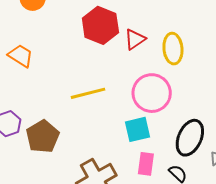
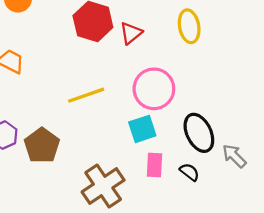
yellow ellipse: (173, 49) -> (189, 26), moved
black ellipse: (190, 138) -> (199, 133), turned -45

